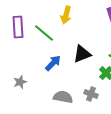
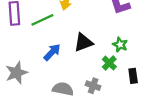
green line: (44, 33) -> (42, 20), turned -65
gray star: (20, 82) -> (17, 73), size x1.5

